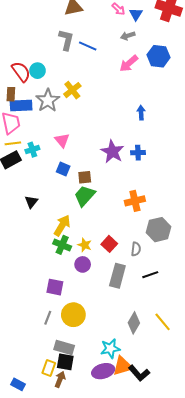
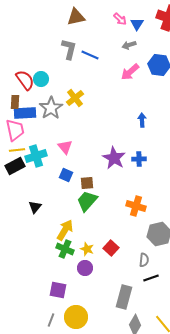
cyan cross: (32, 150) -> (36, 156), size x1.5
orange cross: (135, 201) -> (136, 206), turned 30
gray semicircle: (136, 249) -> (144, 260), moved
gray rectangle: (117, 276) -> (124, 297), moved

